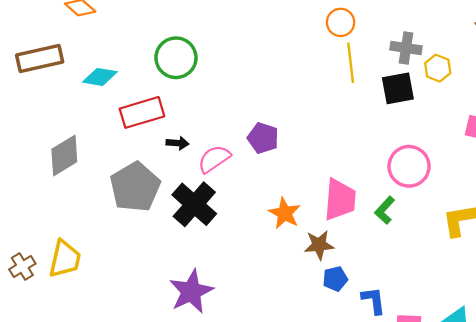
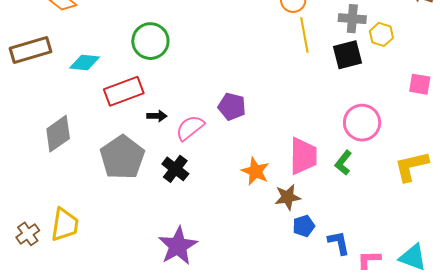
black cross: (194, 204) -> (175, 169), size x0.7

